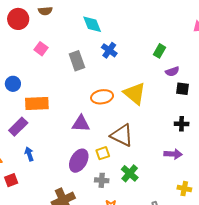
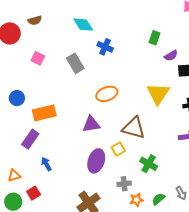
yellow triangle: (135, 93) -> (158, 94), moved, turned 35
gray cross: (102, 180) -> (124, 184), moved

